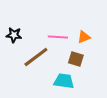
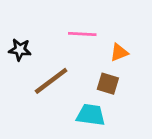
pink line: (58, 37) -> (82, 34), moved

